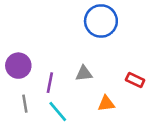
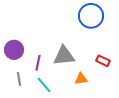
blue circle: (101, 21) -> (91, 16), moved
gray triangle: (84, 73) -> (64, 56), size x1.6

